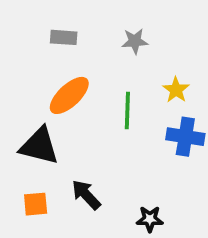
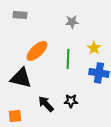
gray rectangle: (64, 37) -> (20, 15), moved
orange square: (36, 204) -> (15, 116), moved
black star: (150, 219) -> (71, 101), moved

